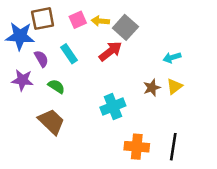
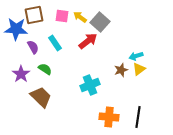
pink square: (78, 20) -> (62, 16), turned 32
yellow arrow: (100, 21) -> (80, 17), turned 32
cyan arrow: (172, 57) -> (136, 56), moved
purple star: (22, 80) -> (21, 74), moved, turned 30

